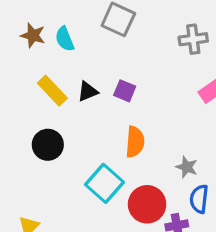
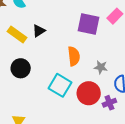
purple square: (125, 91) -> (88, 24), moved, size x1.6
gray star: (187, 167) -> (101, 67), moved

